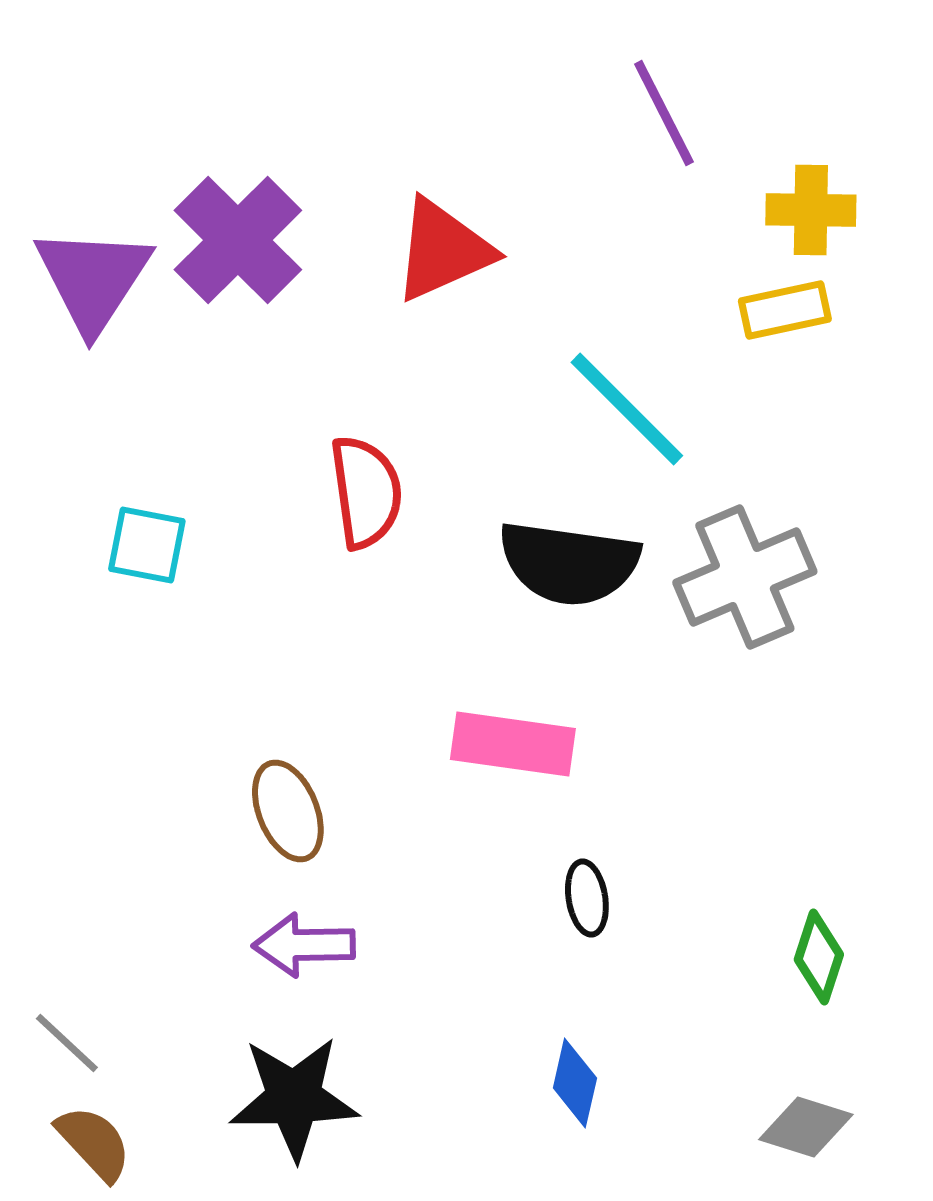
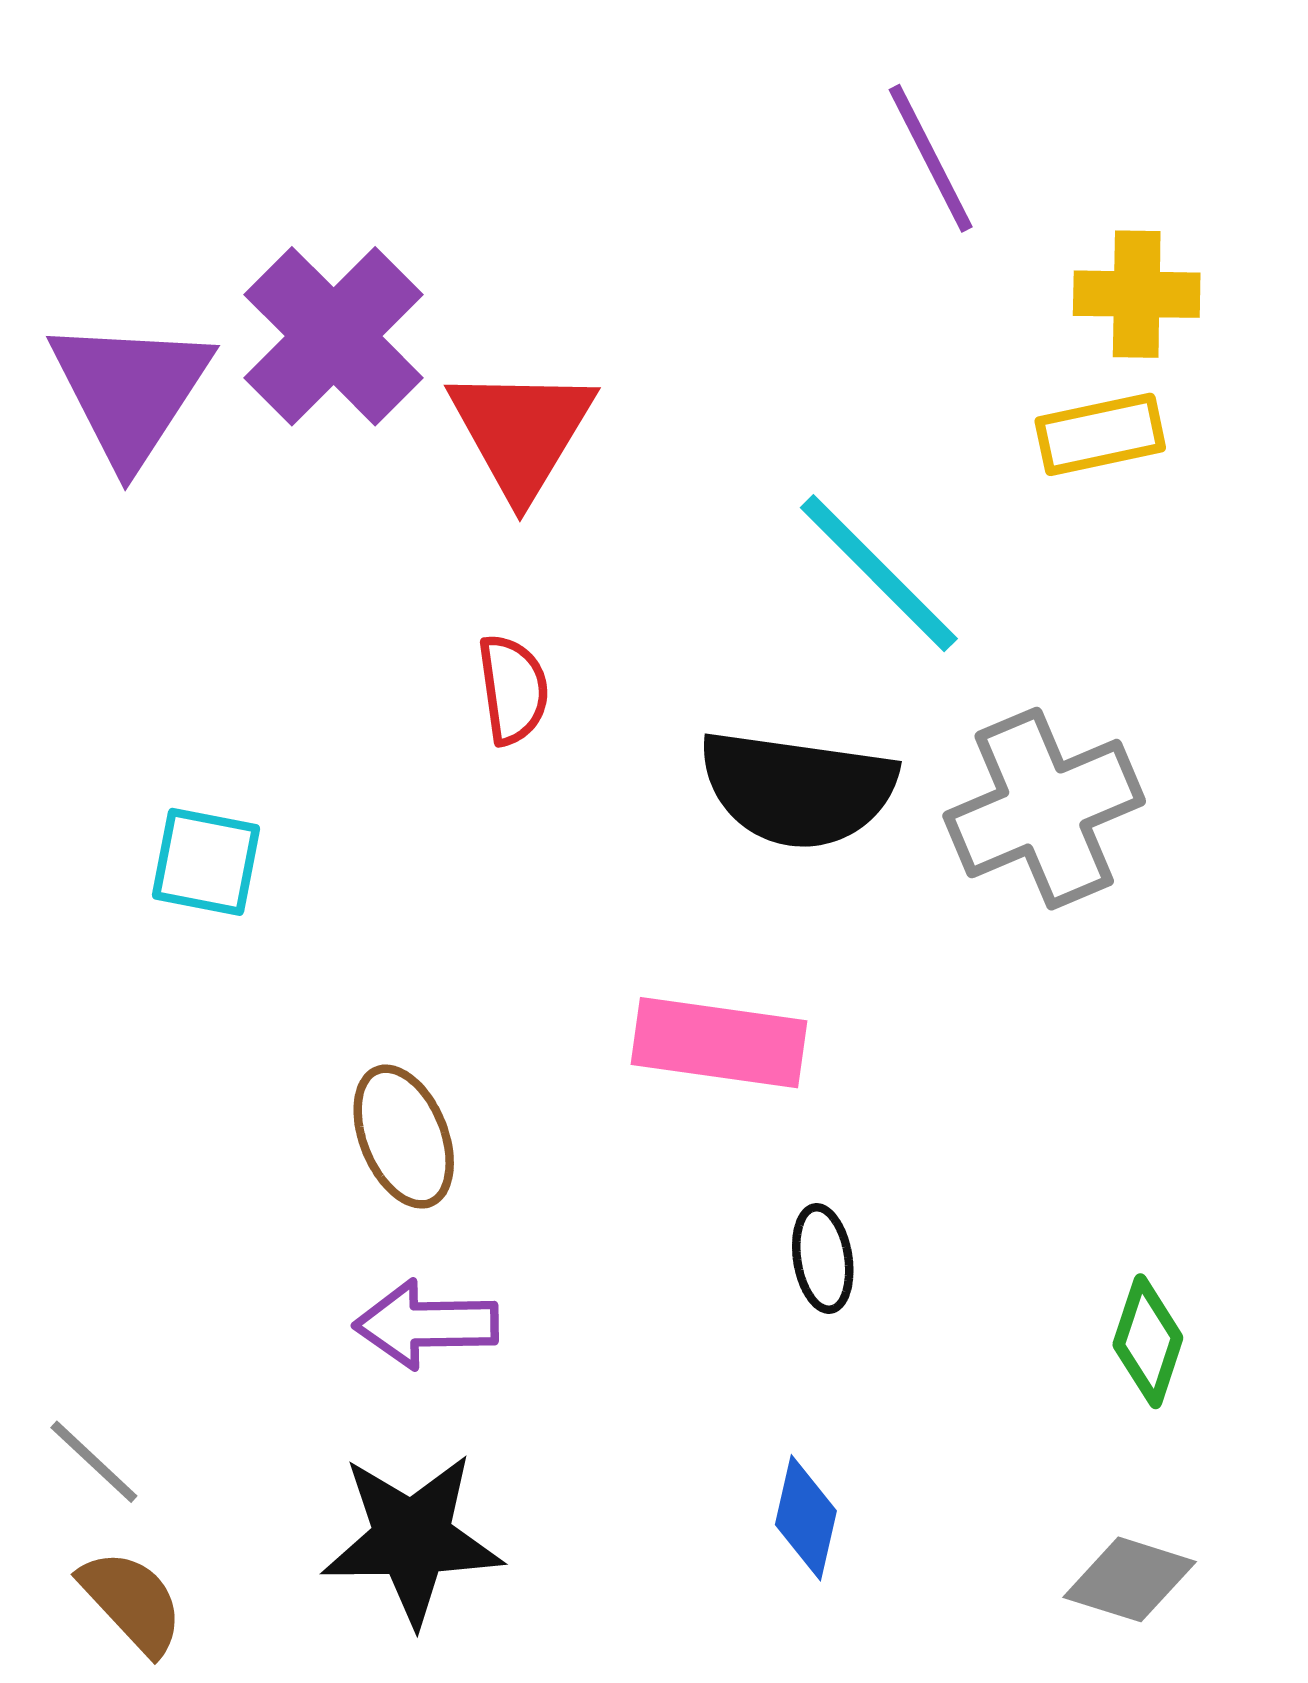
red triangle: (443, 250) -> (521, 432), moved, turned -35
red semicircle: (366, 492) -> (513, 689), size x0.7
cyan square: (147, 545) -> (206, 862), moved

